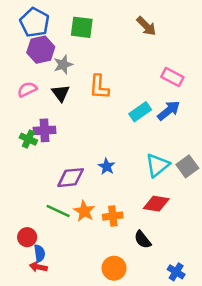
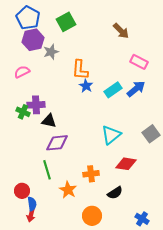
brown arrow: (146, 26) -> (121, 31), moved
green square: (82, 27) -> (66, 22), turned -36
black triangle: (61, 93) -> (49, 121), moved, turned -42
cyan triangle: (157, 165) -> (111, 135), moved
blue star: (107, 166) -> (86, 86), moved
green line: (58, 211) -> (47, 170), turned 48
orange star: (84, 211) -> (68, 190), moved
black semicircle: (143, 240) -> (115, 193), turned -84
red arrow: (38, 267) -> (31, 215), turned -88

